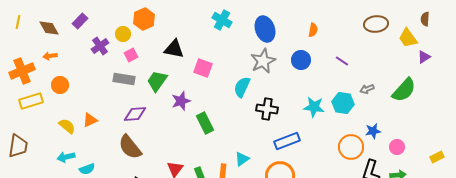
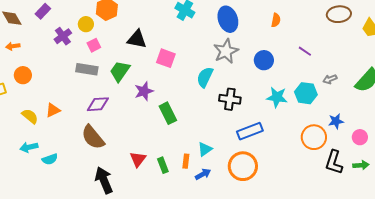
blue circle: (301, 60) -> (264, 60), moved

